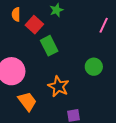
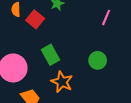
green rectangle: (49, 46) -> (50, 55), moved

